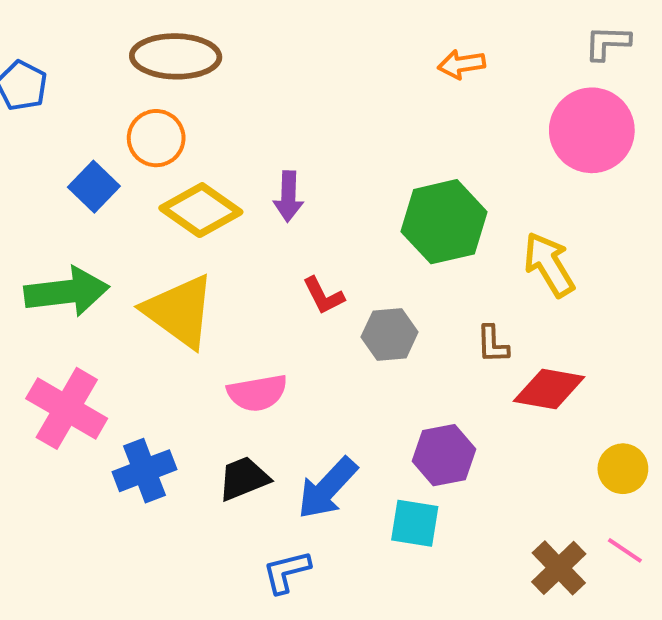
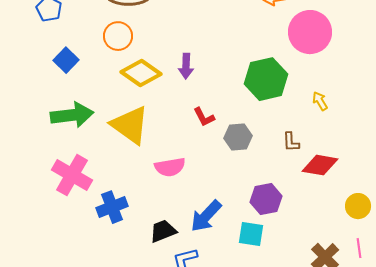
pink circle: (592, 130) -> (310, 32), moved
blue square: (94, 187) -> (66, 60), moved
yellow arrow: (549, 265) -> (320, 101), size x0.6
black trapezoid: (244, 478) -> (163, 231), moved
pink line: (625, 550) -> (359, 248), turned 48

